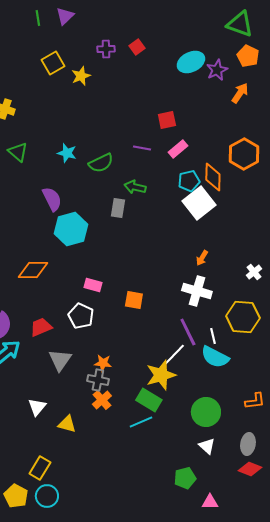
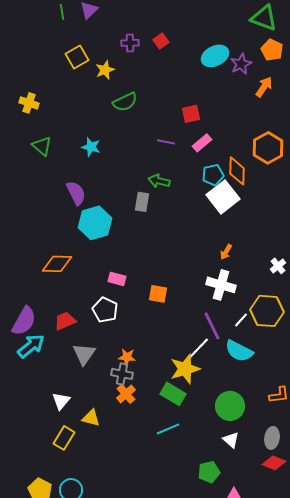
green semicircle: (101, 163) -> (125, 102), moved
white line: (213, 336) -> (241, 320), moved, turned 56
cyan line: (141, 422) -> (168, 429), moved
yellow rectangle: (40, 468) -> (64, 438), moved

